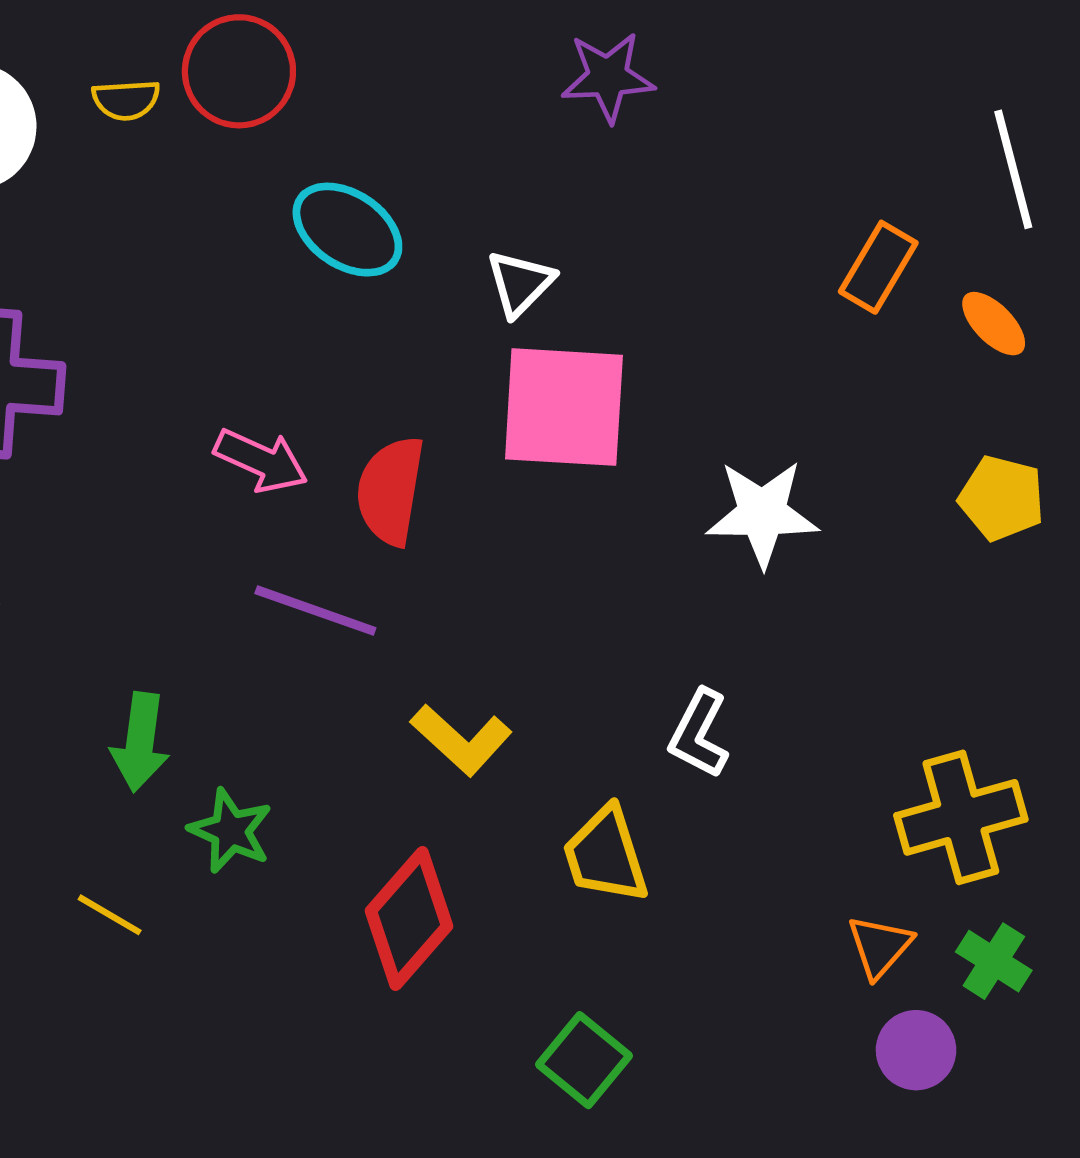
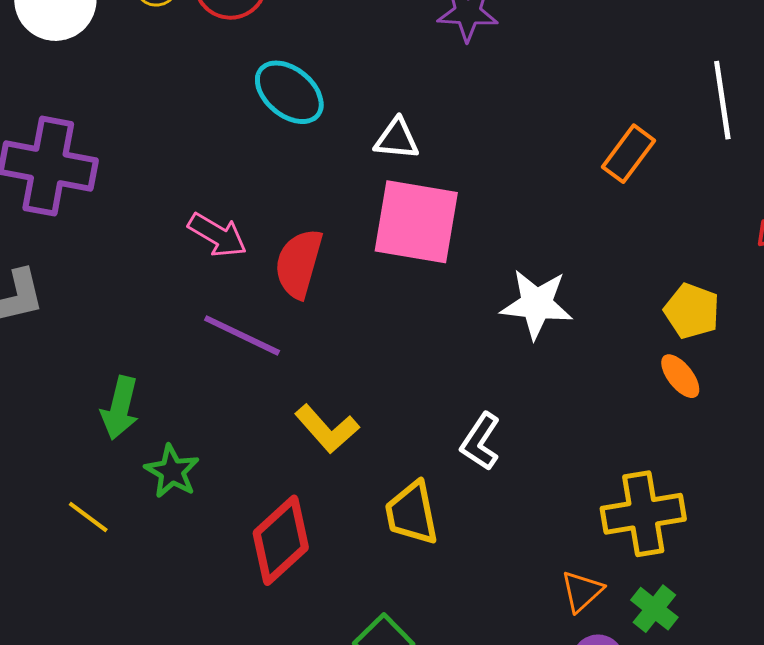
white triangle: (520, 283) -> (397, 139), turned 45
orange ellipse: (994, 324) -> (680, 376), moved

